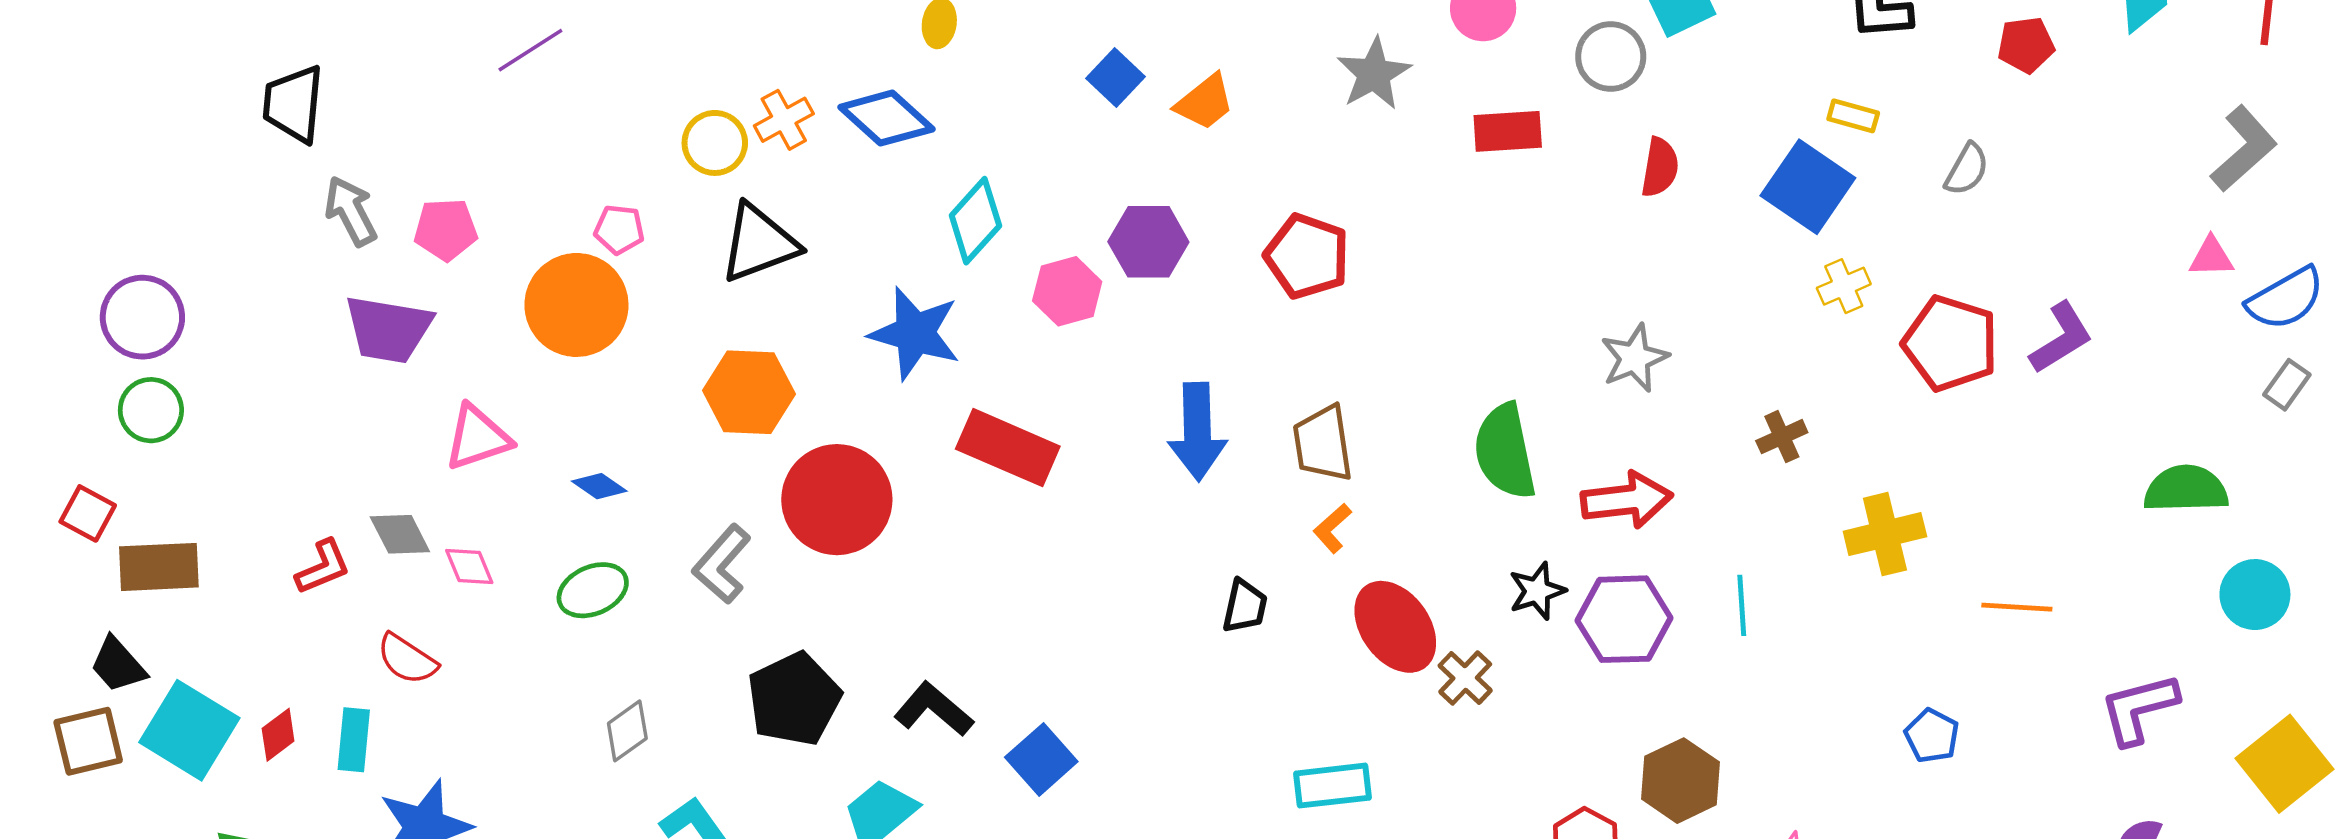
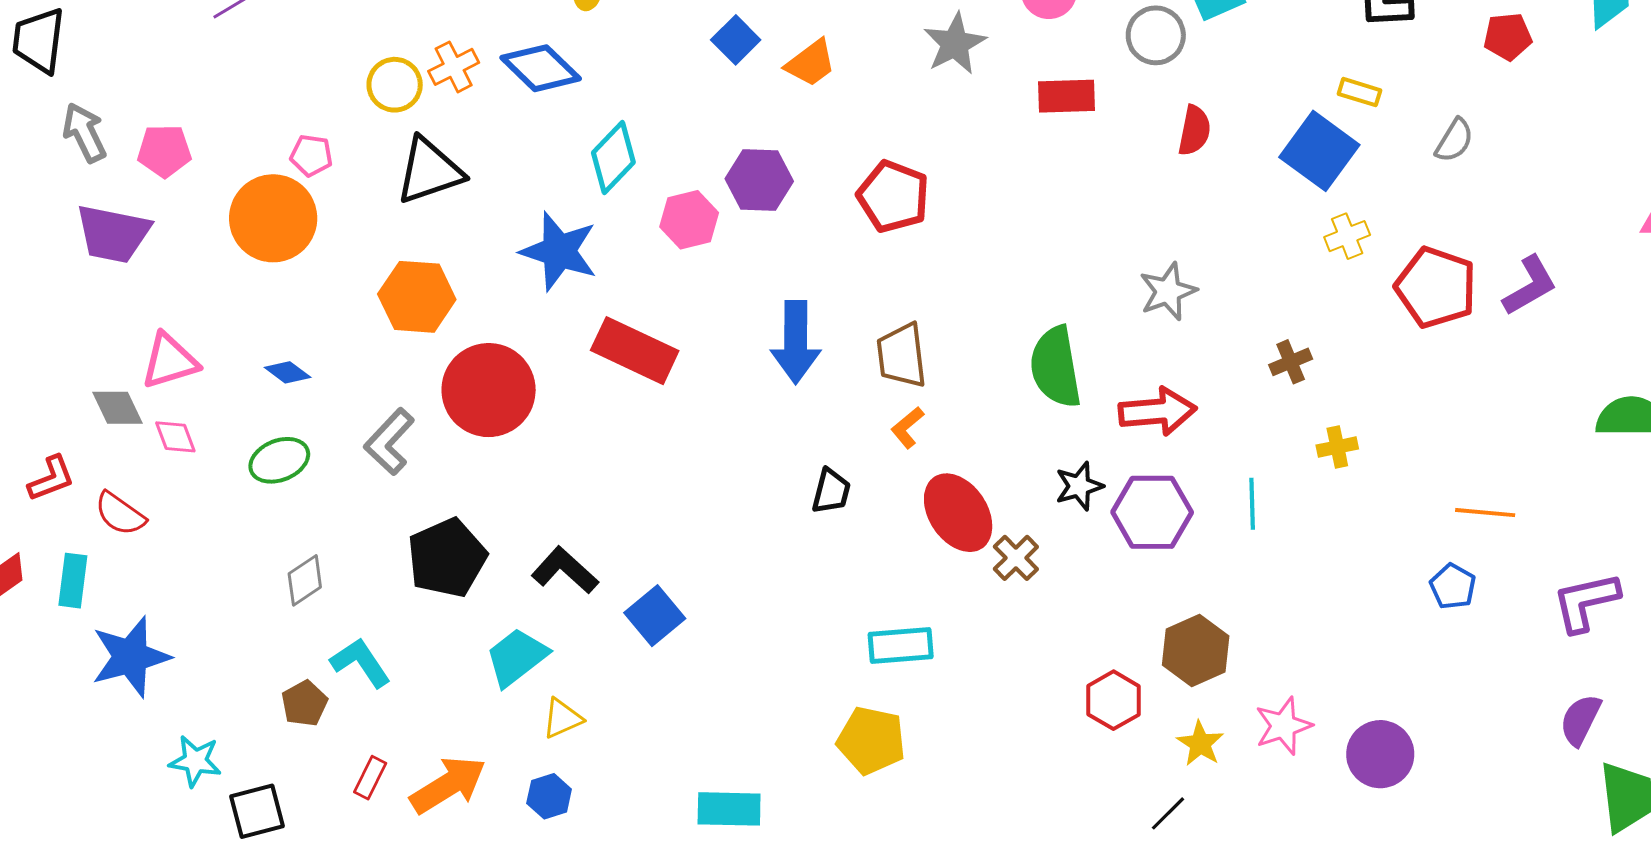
pink triangle: (477, 438) -> (170, 361), moved
yellow cross: (1885, 534) -> (1337, 447), moved, size x0.6
red L-shape: (323, 567) -> (51, 479), moved
blue pentagon: (1932, 736) -> (1453, 586), moved

